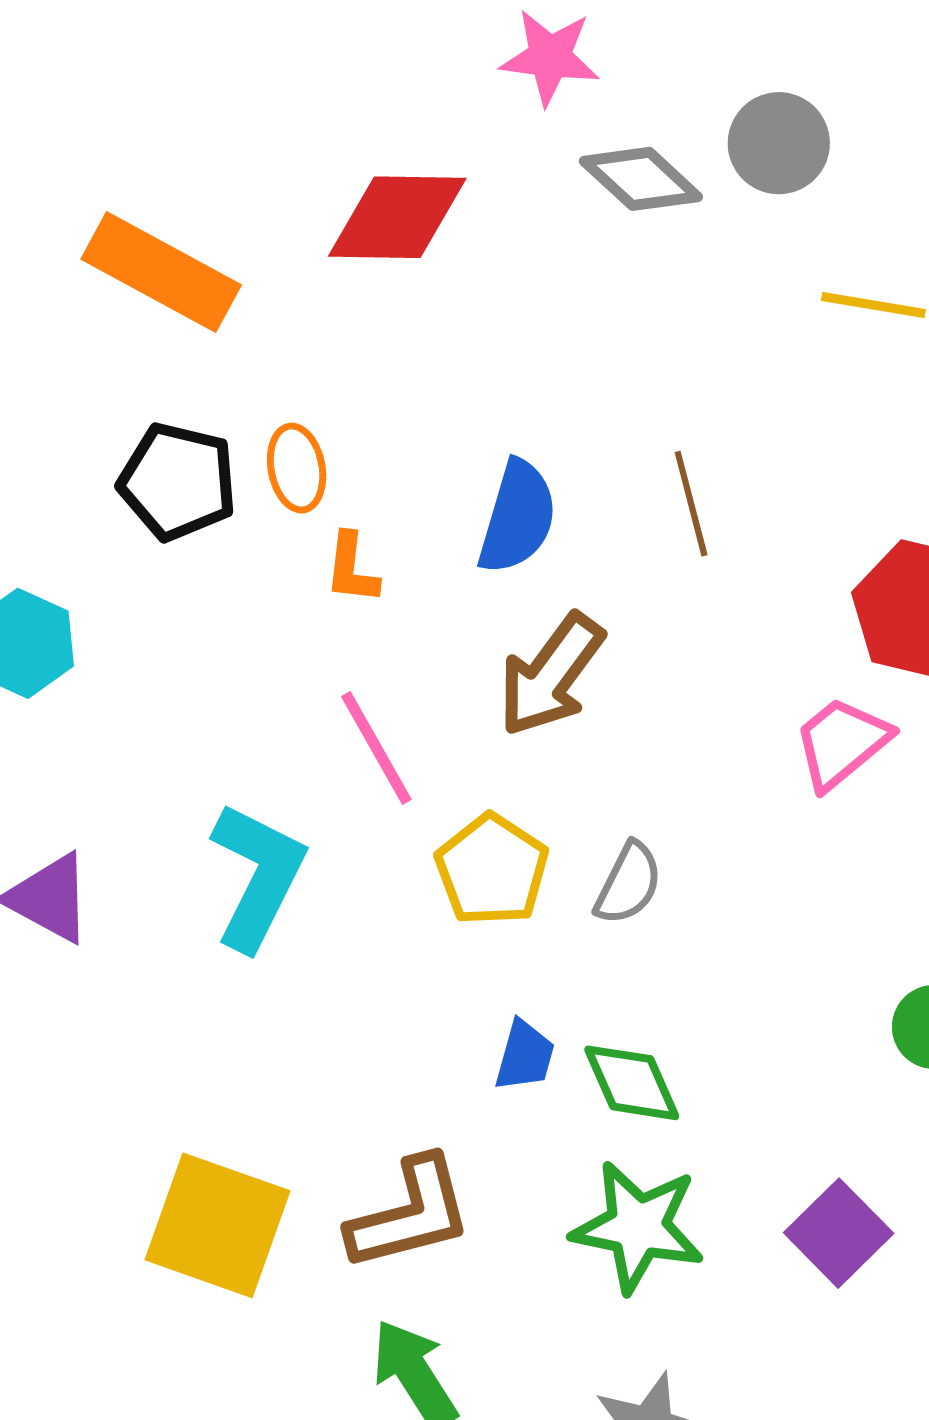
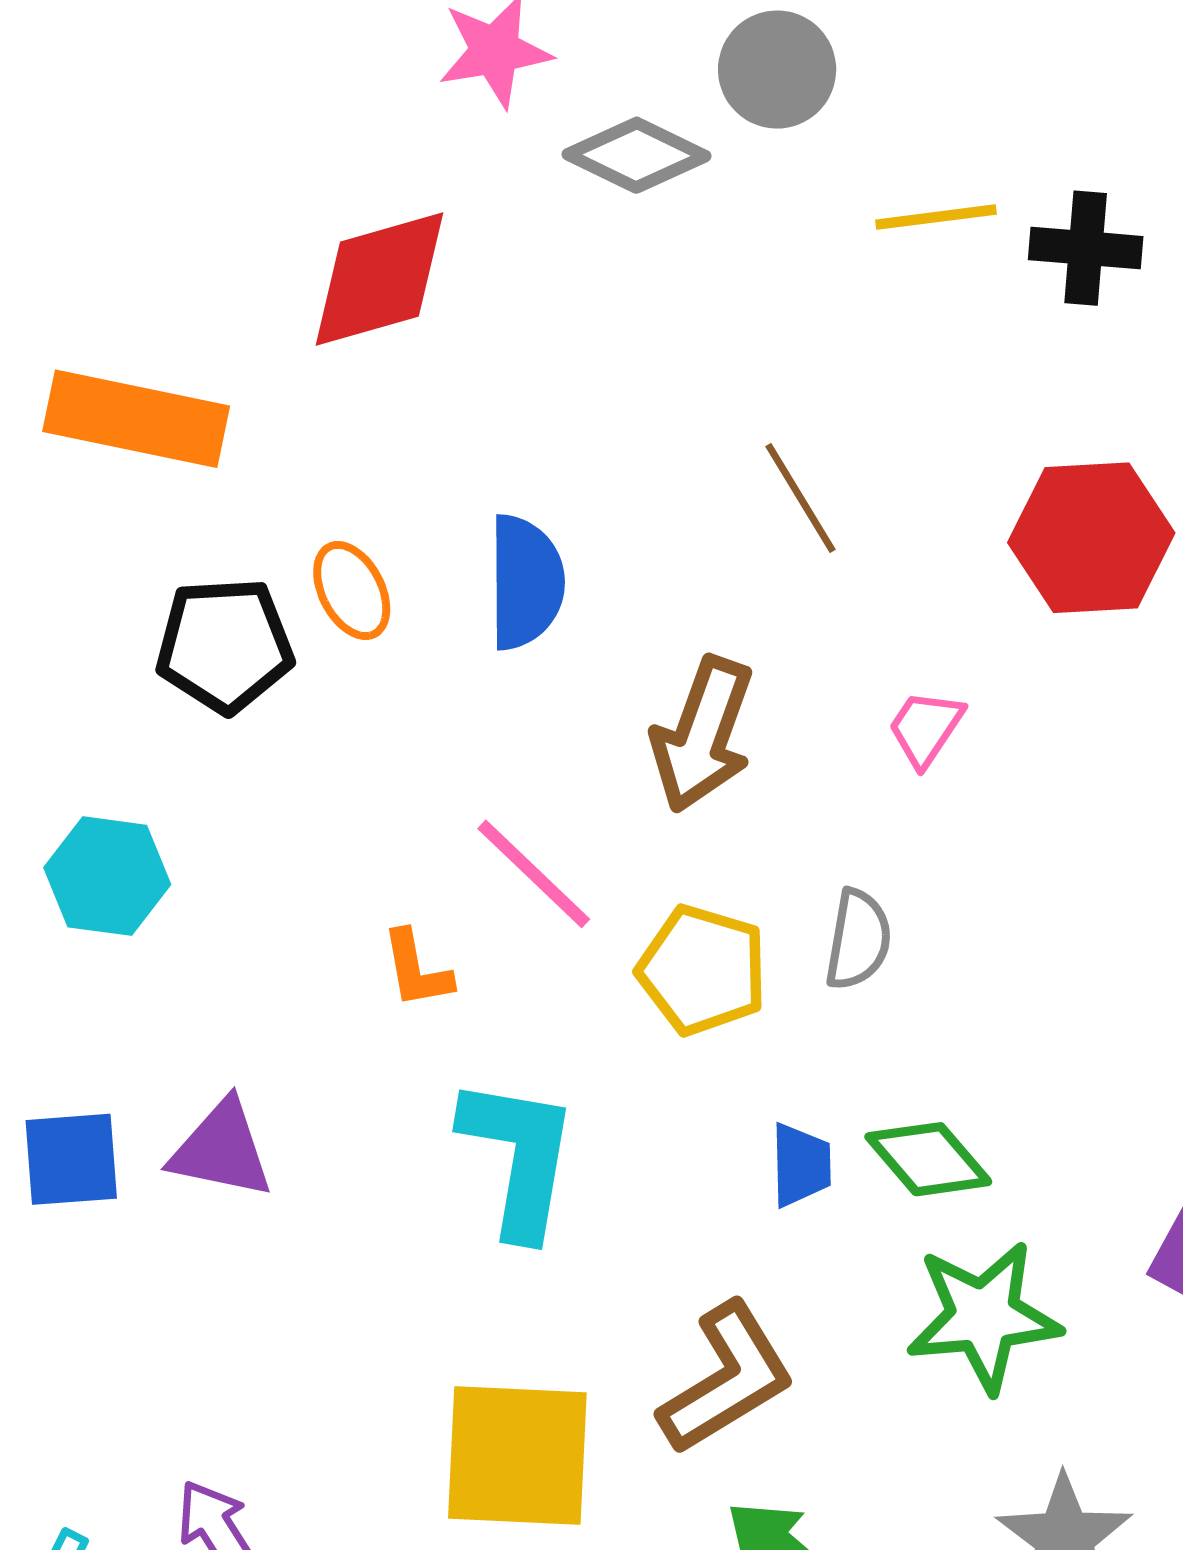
blue semicircle: (517, 517) -> (526, 582), moved
orange L-shape: (352, 569) -> (417, 969), moved
pink trapezoid: (842, 743) -> (926, 728), moved, size x0.7
cyan L-shape: (258, 876) -> (519, 1157), moved

